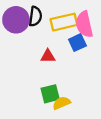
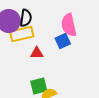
yellow rectangle: (64, 22) -> (22, 34), moved

